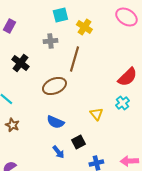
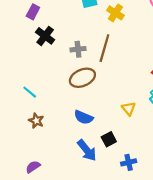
gray cross: (50, 41) -> (78, 49), moved
black cross: (20, 63) -> (45, 36), moved
blue arrow: (58, 152) -> (87, 150), size x1.5

